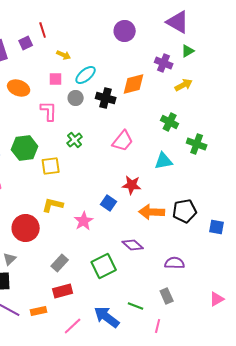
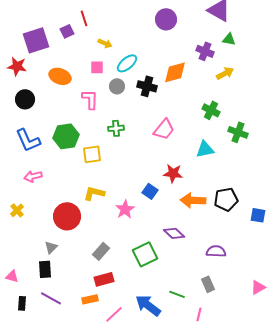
green triangle: (188, 51) -> (229, 39), turned 40
green cross: (75, 140) -> (116, 128), turned 35
orange rectangle: (39, 311) -> (90, 299), moved

